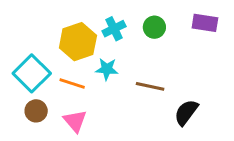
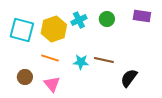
cyan star: (107, 69) -> (81, 62), moved
cyan square: (32, 73) -> (22, 30), moved, turned -30

